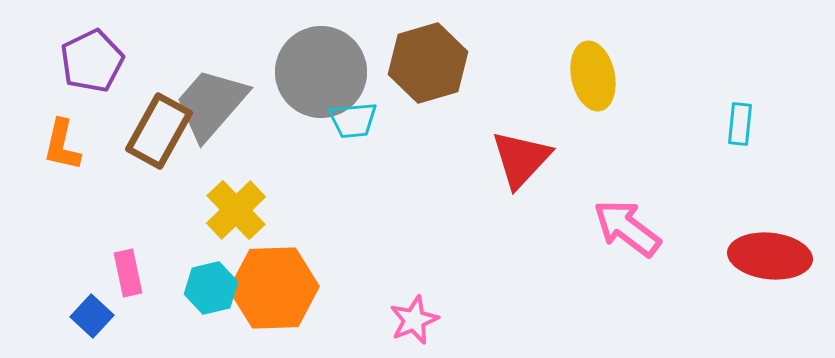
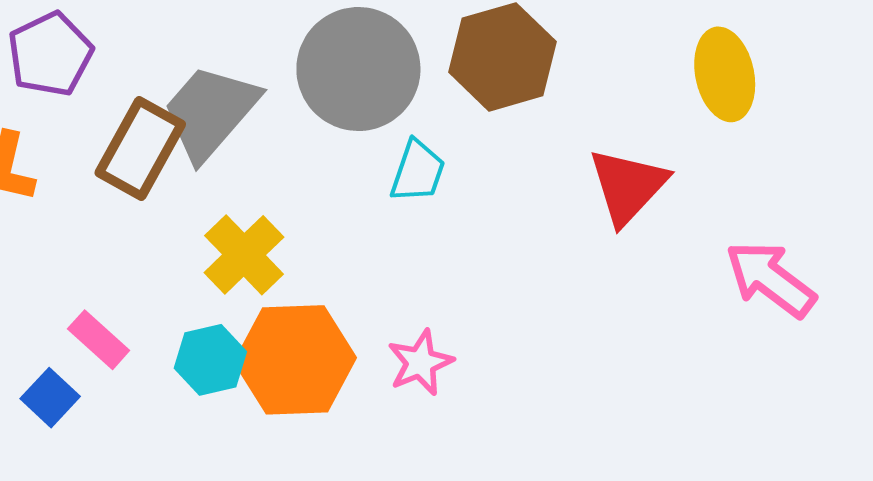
cyan trapezoid: (353, 120) -> (418, 171), moved, turned -66
pink rectangle: (128, 273) -> (99, 340), turned -36
pink star: (414, 320) -> (420, 363), moved

